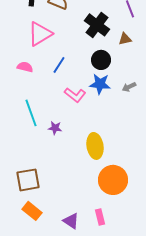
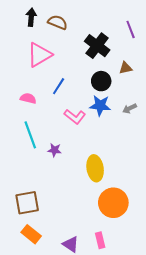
brown triangle: (125, 39) -> (125, 68), moved
pink semicircle: (25, 67) -> (28, 98), moved

